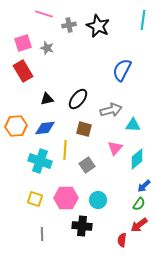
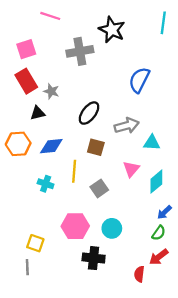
gray cross: (69, 25) -> (80, 51), moved, size x1.6
gray star: (47, 48) -> (51, 91), moved
black triangle: (47, 99) -> (38, 113), moved
cyan cross: (40, 161) -> (46, 184), size x0.6
yellow square: (35, 199) -> (35, 243), moved
gray line: (42, 234) -> (27, 267), moved

